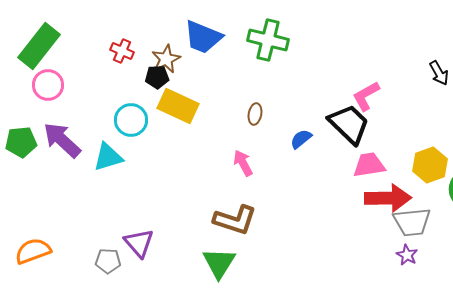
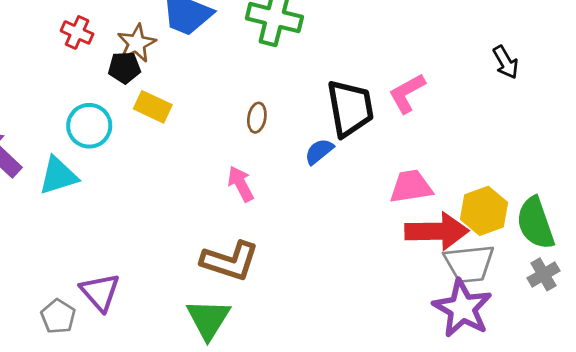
yellow rectangle: (178, 106) -> (153, 107), size x0.7
black trapezoid: (349, 124) -> (350, 108), moved, turned 36
yellow hexagon: (430, 165) -> (484, 211), moved
purple star: (407, 255) -> (462, 308), size x2.0
gray pentagon: (108, 261) -> (58, 316), turned 30

